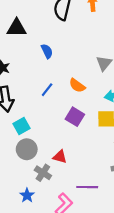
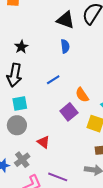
black triangle: (17, 28) -> (66, 20), moved
orange semicircle: (77, 85) -> (82, 95), moved
gray cross: (43, 173) -> (22, 160), moved

